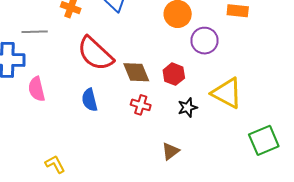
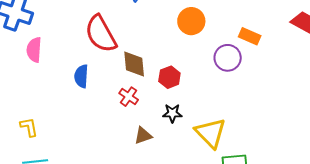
purple circle: (204, 41) -> (228, 58), moved
yellow triangle: (227, 93) -> (211, 133), moved
brown triangle: (170, 151) -> (143, 136), moved

